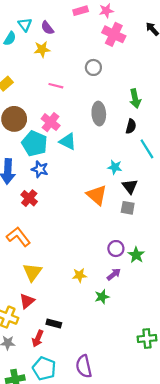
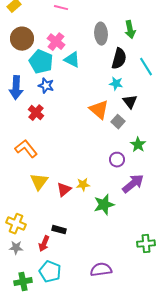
green arrow: (135, 99) -> (130, 30), moved
black semicircle: (131, 126) -> (119, 59), moved, size x1.5
gray square: (128, 208) -> (118, 122), moved, turned 32
green star: (136, 255) -> (138, 145), moved
purple arrow: (114, 274) -> (133, 184), moved, size x1.6
green star: (102, 297) -> (104, 205), size x1.5
red triangle: (27, 301) -> (64, 190), moved
purple semicircle: (84, 366) -> (101, 270), moved, turned 95

